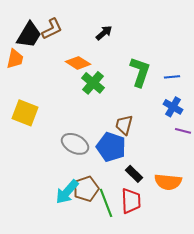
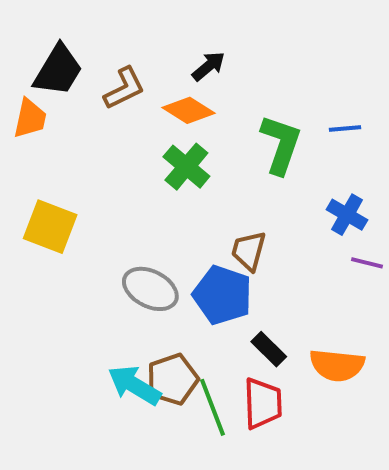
brown L-shape: (52, 29) -> (124, 88), moved
orange diamond: (78, 63) -> (188, 110), moved
blue line: (172, 77) -> (345, 128), moved
cyan arrow: (67, 192) -> (134, 385), turned 80

